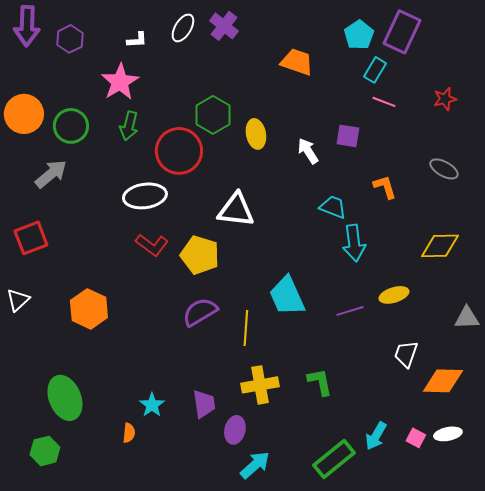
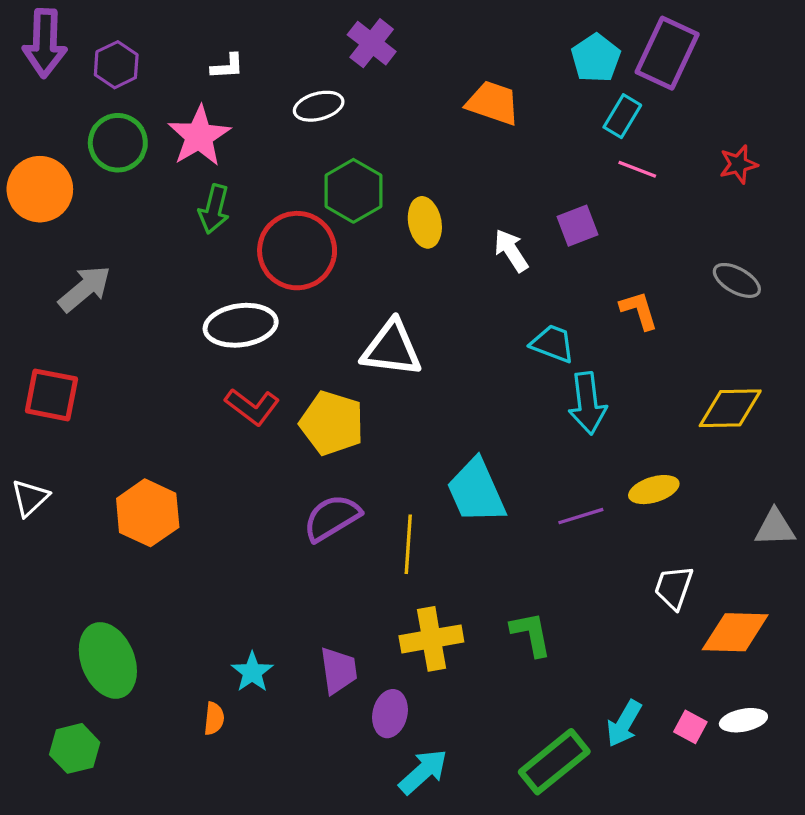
white ellipse: (183, 28) -> (319, 106), moved, turned 44
green circle: (71, 126) -> (118, 143), moved
purple square: (348, 136) -> (578, 226), turned -30
red square: (31, 238) -> (51, 395), turned 32

